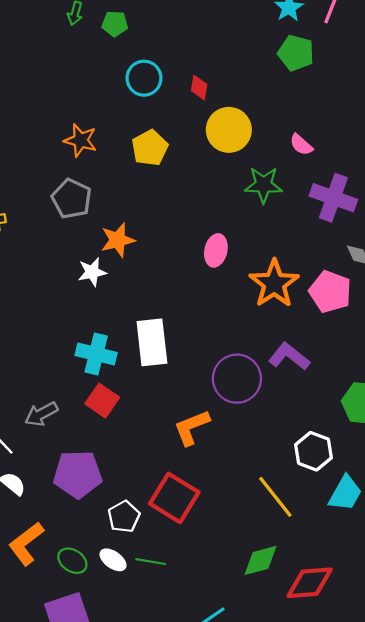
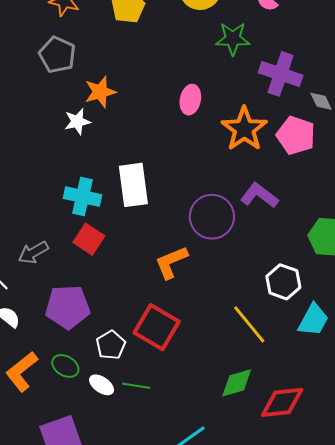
purple cross: (333, 198) -> (281, 74), moved
green ellipse: (72, 561) -> (65, 366), moved

